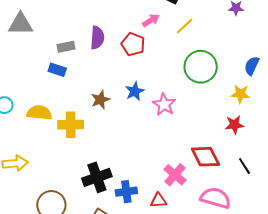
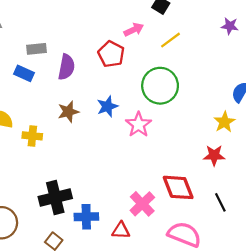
purple semicircle: (97, 38) -> (66, 67), moved
green circle: (201, 67) -> (160, 86), moved
yellow star: (240, 94) -> (224, 122), turned 30
yellow cross: (71, 125) -> (32, 136), size x0.7

